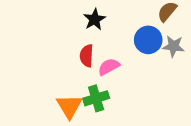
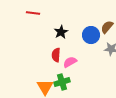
blue circle: (148, 40) -> (91, 35), moved

